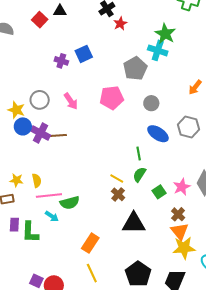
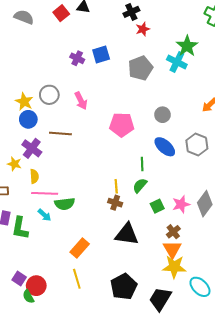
gray pentagon: (135, 68) -> (140, 68), moved
pink pentagon: (112, 98) -> (122, 125), moved
purple cross: (40, 133) -> (32, 148), moved
yellow line: (117, 179) -> (116, 186), turned 48
yellow star: (16, 180) -> (14, 164), moved
brown cross: (118, 194) -> (115, 203), turned -32

